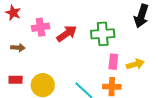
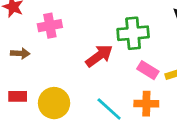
red arrow: (67, 34) -> (99, 56), moved
pink rectangle: (113, 62) -> (148, 70), turned -63

